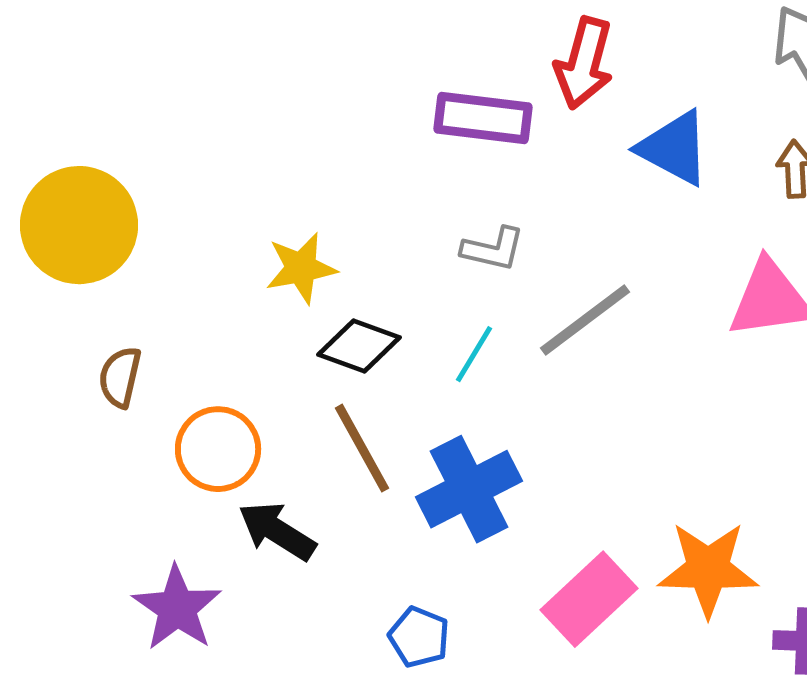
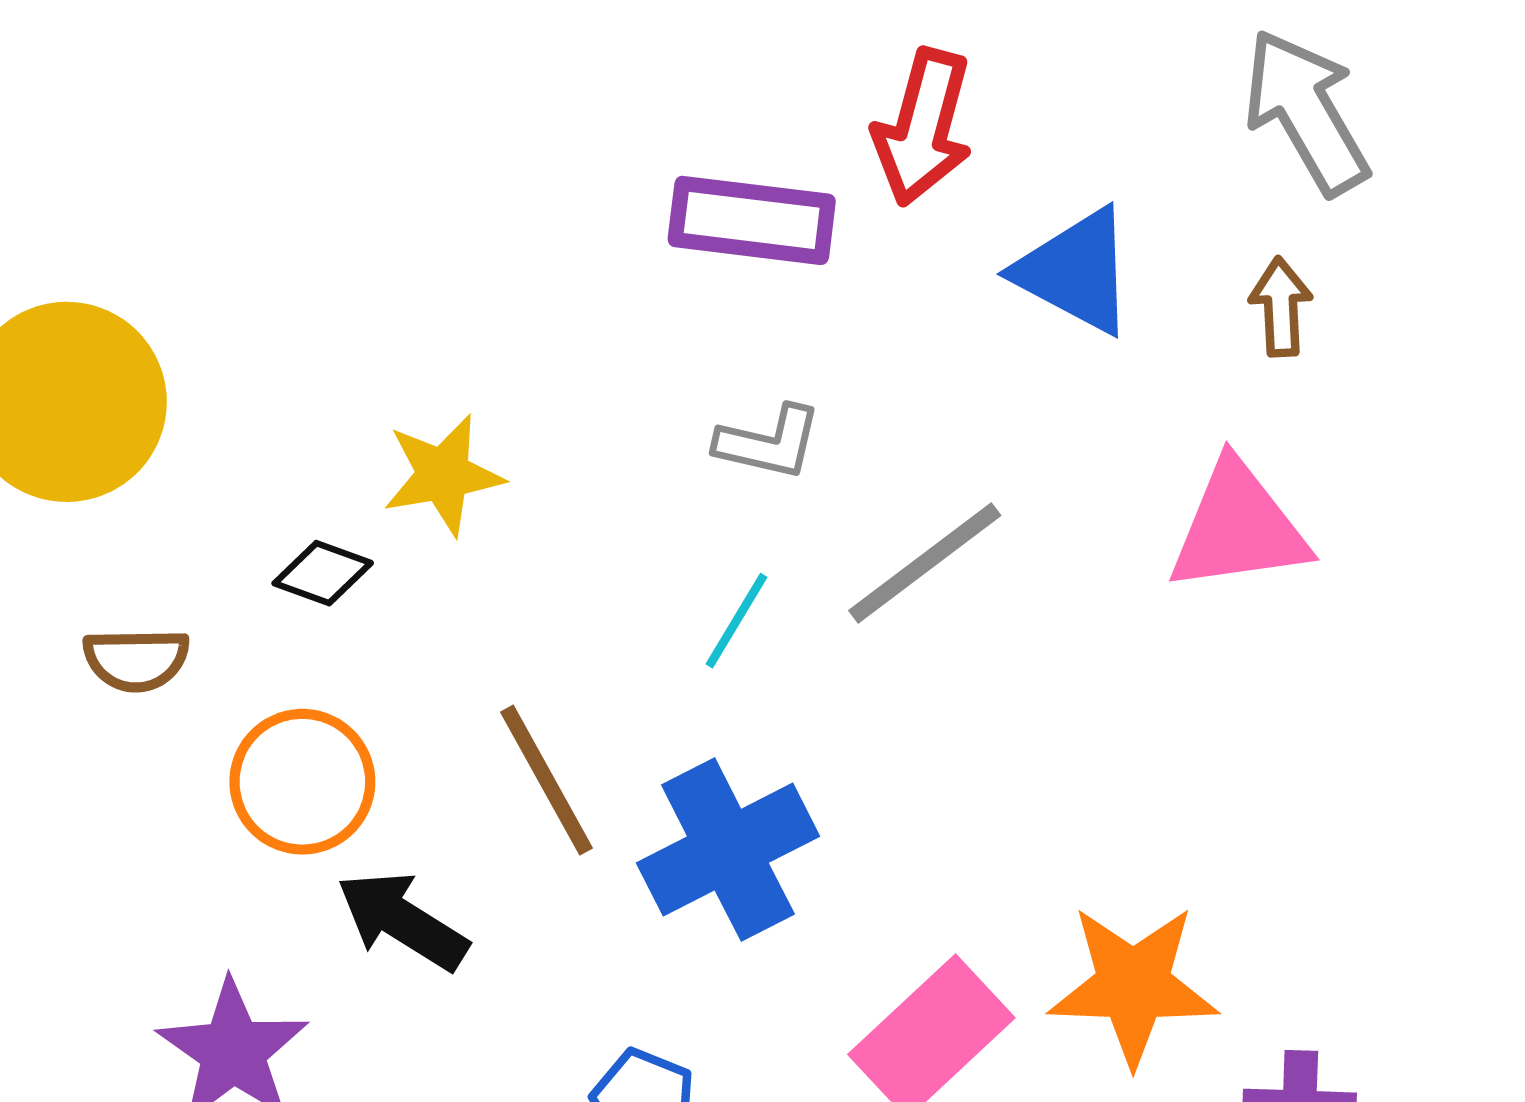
black diamond: (359, 346) -> (323, 573), moved, size x0.7
brown semicircle: (120, 377) -> (136, 660), turned -104

